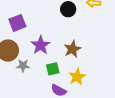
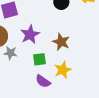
brown star: (72, 49) -> (61, 42), turned -30

